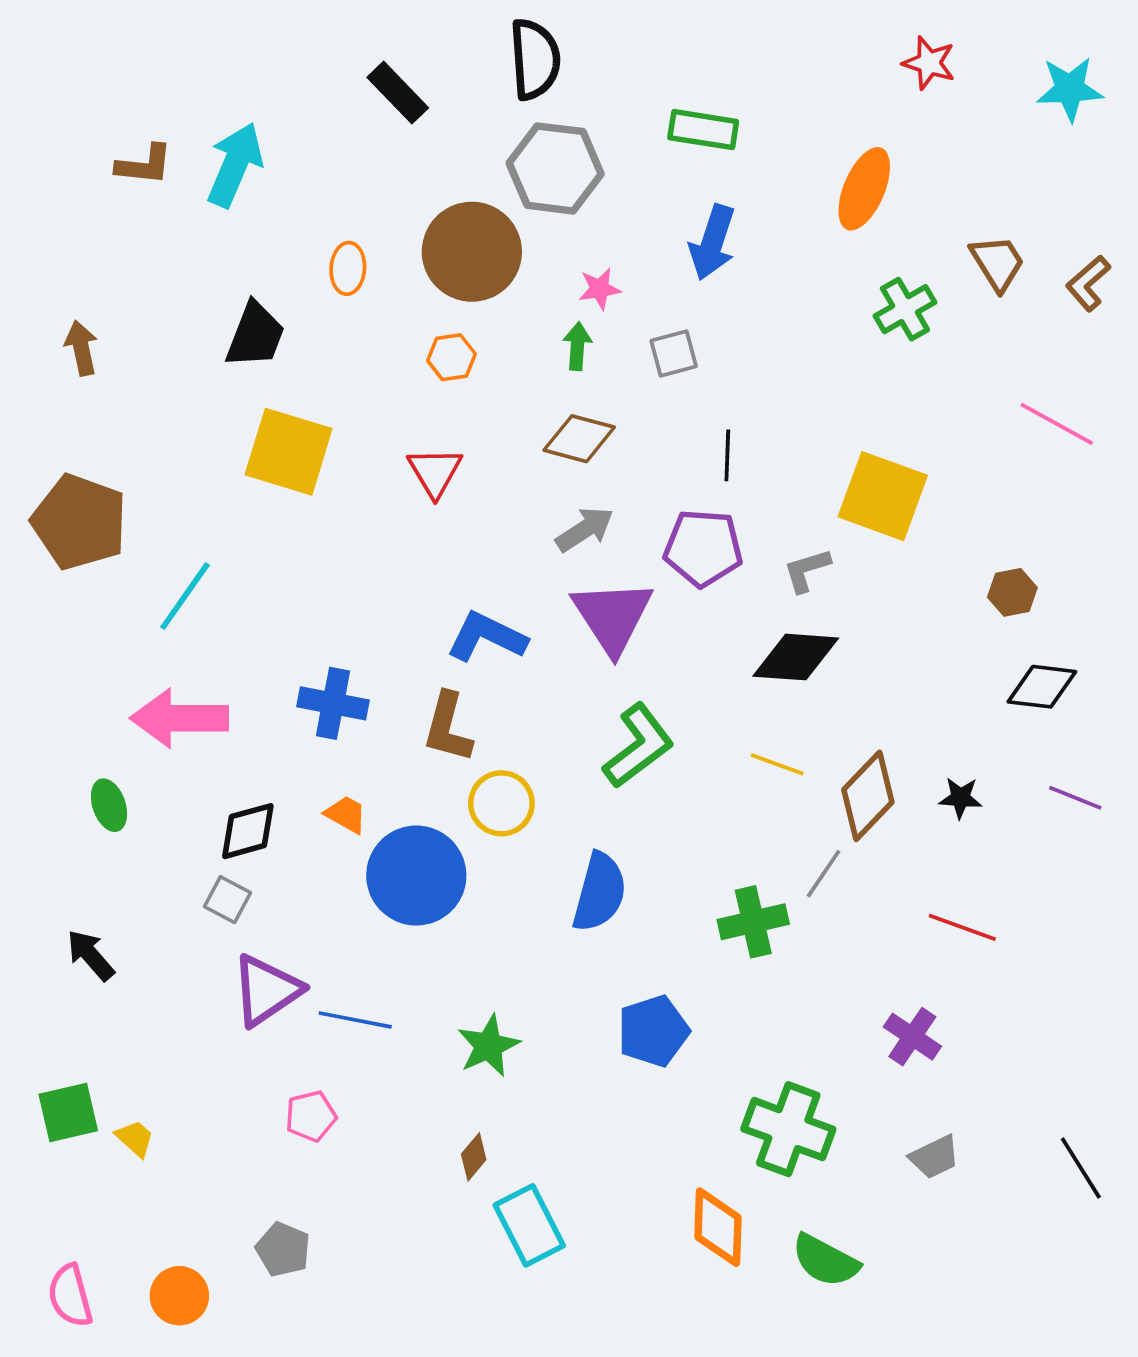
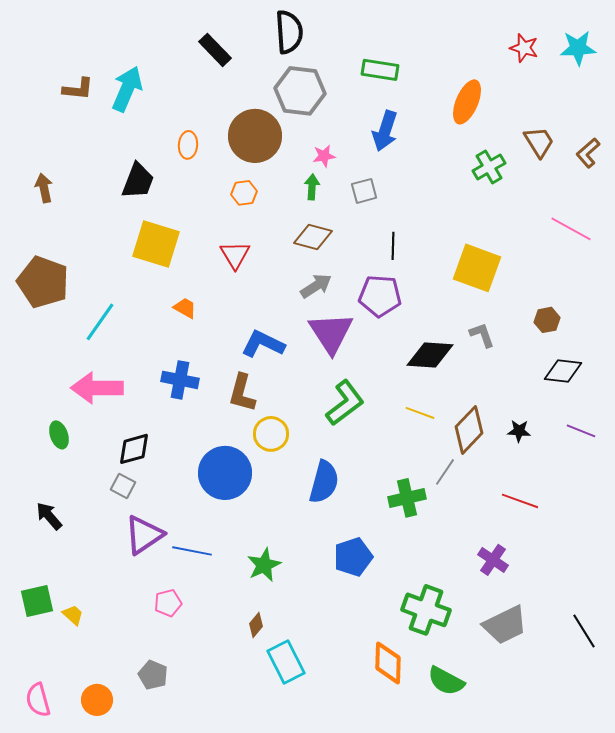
red star: (929, 63) -> (524, 48), moved
gray L-shape: (807, 570) -> (482, 335), moved, turned 88
orange trapezoid: (346, 814) -> (185, 308), moved
gray trapezoid: (935, 1157) -> (505, 625), size x1.6

